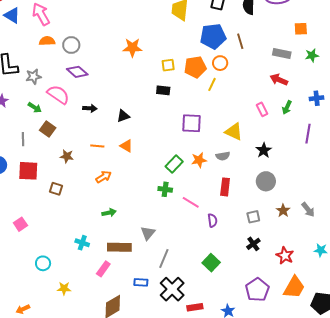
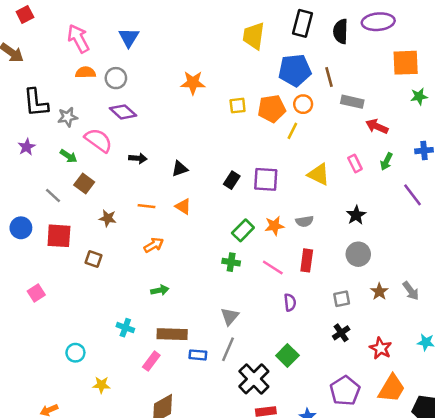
blue triangle: (12, 15) -> (129, 37), moved, turned 30
orange square: (301, 29) -> (406, 63), size x1.6
gray rectangle: (282, 54) -> (352, 102), moved
black rectangle: (163, 90) -> (232, 180), moved, turned -64
yellow triangle: (234, 132) -> (319, 174), moved
purple line: (308, 134) -> (412, 195), turned -48
gray line: (23, 139) -> (53, 196), turned -48
pink line: (191, 202) -> (273, 267), moved
pink square: (20, 224) -> (36, 293), moved
gray triangle: (148, 233) -> (230, 316), moved
blue rectangle: (141, 282) -> (198, 355), moved
black cross: (172, 289) -> (254, 379), moved

